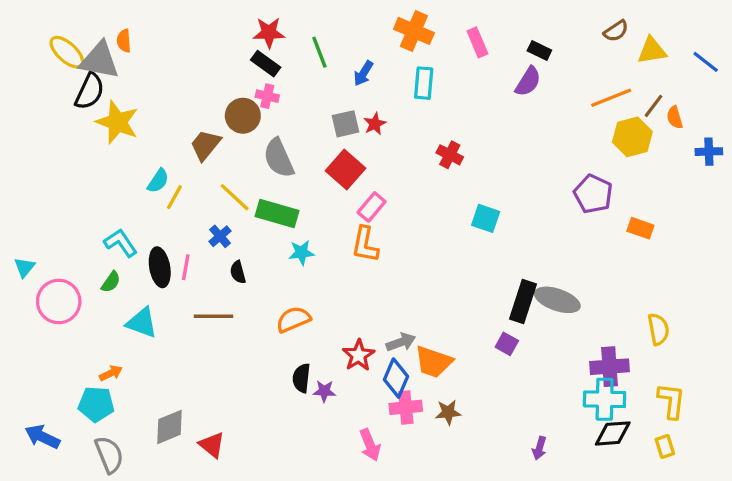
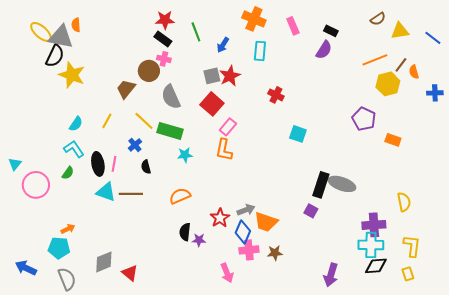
red star: (375, 124) -> (230, 76), size x1.5
cyan semicircle: (158, 181) -> (76, 124), moved
cyan triangle: (142, 323) -> (106, 192), moved
purple arrow: (539, 448) -> (331, 275), size x1.6

